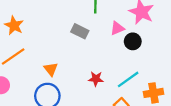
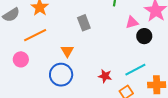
gray rectangle: (80, 31) -> (84, 23), moved, turned 35
red star: (96, 79) -> (105, 76), moved

